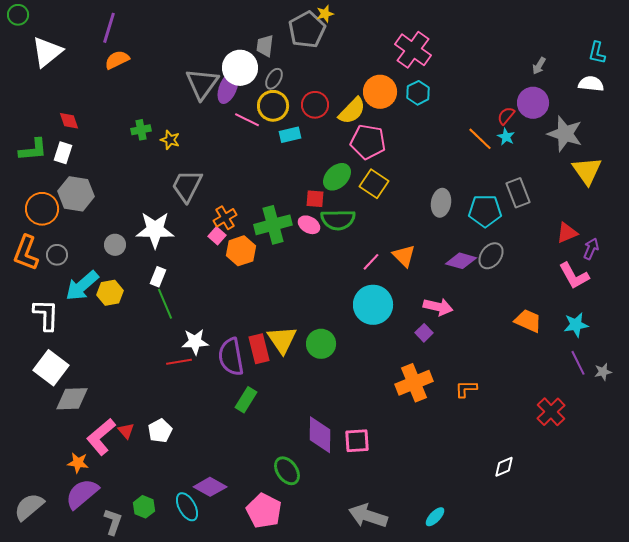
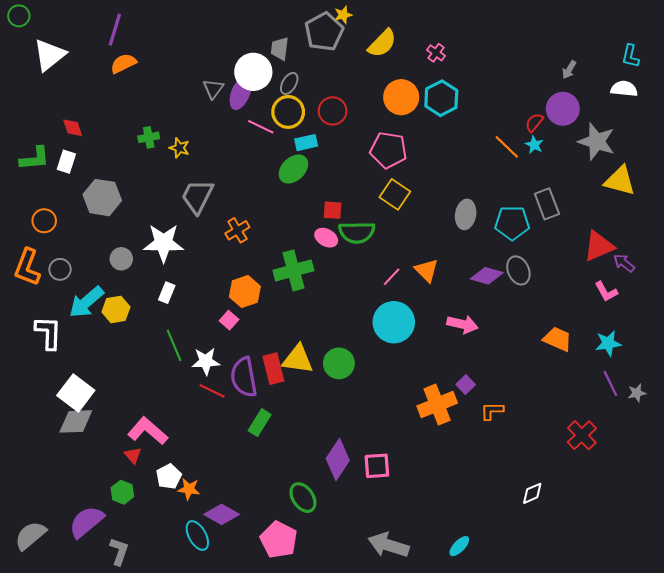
pink cross: (413, 50) -> (436, 53), size x0.5
gray triangle: (202, 84) -> (213, 89), size x0.6
cyan hexagon: (418, 93) -> (441, 98), size x1.4
yellow semicircle: (352, 111) -> (382, 43), moved
yellow triangle: (587, 171) -> (620, 181), turned -40
green ellipse: (337, 177) -> (293, 169), moved
gray hexagon: (76, 194) -> (102, 198), moved
orange circle: (42, 209) -> (44, 221), size x0.7
green cross: (273, 225) -> (293, 270), moved
red triangle: (567, 233) -> (599, 246), size x1.4
pink square: (217, 236) -> (229, 320), moved
purple arrow: (591, 249) -> (624, 263), turned -75
orange hexagon: (241, 251) -> (245, 292), moved
gray ellipse: (491, 256) -> (518, 270), turned -60
pink L-shape: (574, 276) -> (606, 292), size x0.7
green line: (165, 304) -> (174, 345), moved
purple square: (424, 333) -> (466, 384), moved
yellow triangle: (282, 340) -> (298, 359), turned -48
red line: (179, 362) -> (212, 391), moved, turned 35
white square: (51, 368) -> (76, 393), moved
white pentagon: (160, 431) -> (169, 476), moved
purple diamond: (320, 435) -> (338, 459), turned 33
pink L-shape: (101, 437) -> (148, 431), moved, turned 81
orange star: (78, 463) -> (189, 489), moved
green hexagon: (144, 507) -> (122, 492), moved

